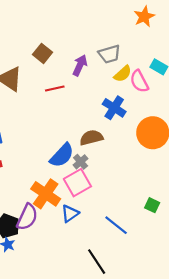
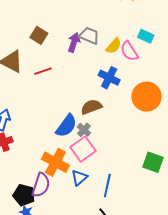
gray trapezoid: (109, 54) -> (89, 36), moved, turned -135
red line: (55, 88) -> (43, 71), moved
green square: (152, 205) -> (153, 162), size x1.5
blue line: (116, 225) -> (107, 186), moved, turned 70

